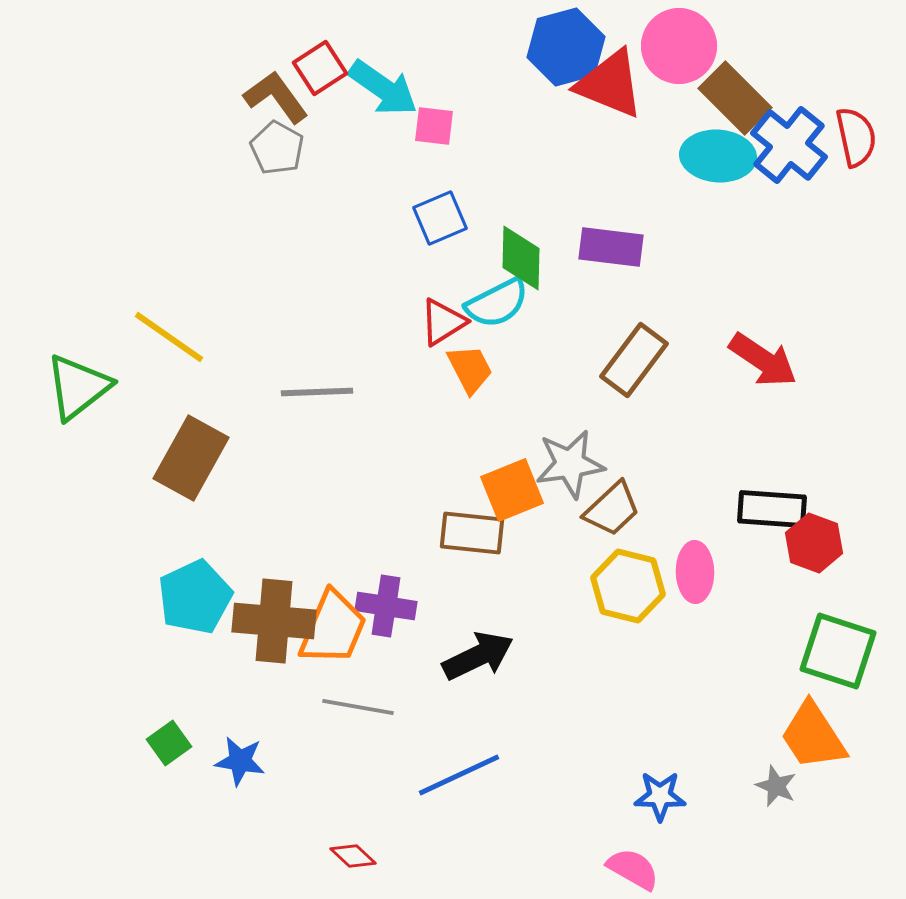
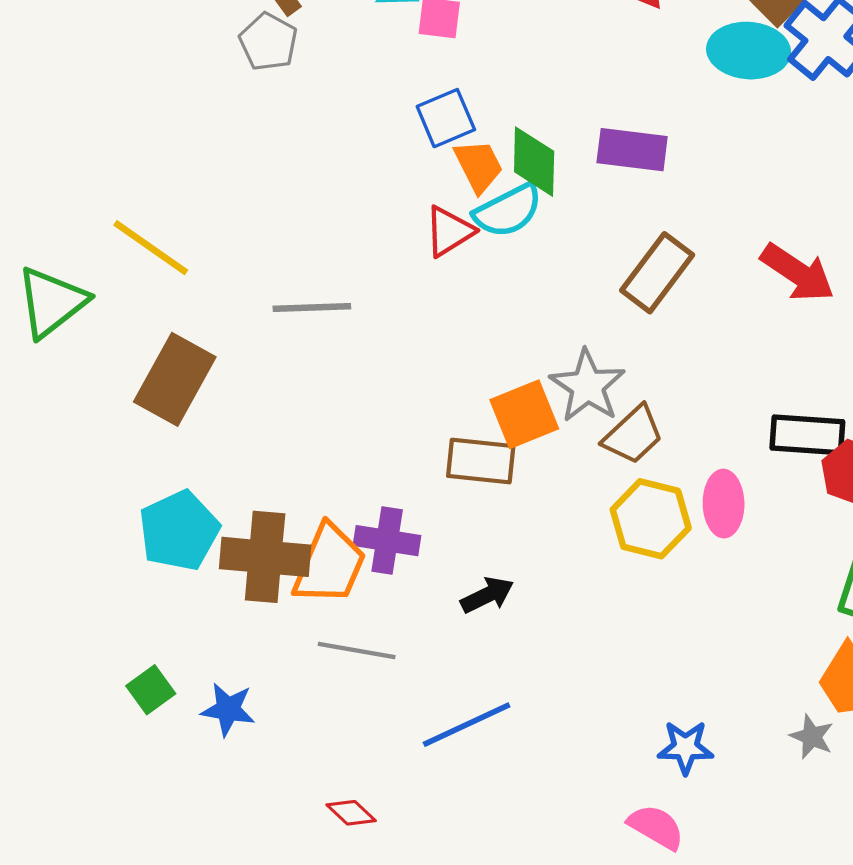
orange trapezoid: (470, 369) -> (479, 166), moved
gray star: (570, 464) -> (587, 386), turned -30
black arrow: (478, 656) -> (487, 595), size x0.7

